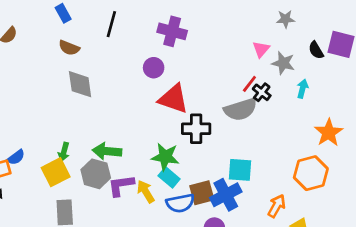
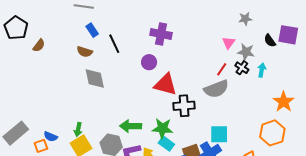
blue rectangle: (63, 13) -> (92, 30), moved
black line: (111, 24) -> (114, 44), moved, turned -36
black cross: (262, 92) -> (242, 68), moved
green arrow: (107, 151) -> (131, 126), moved
green arrow: (64, 152) -> (78, 129), moved
blue semicircle: (16, 157) -> (51, 137), turned 64

